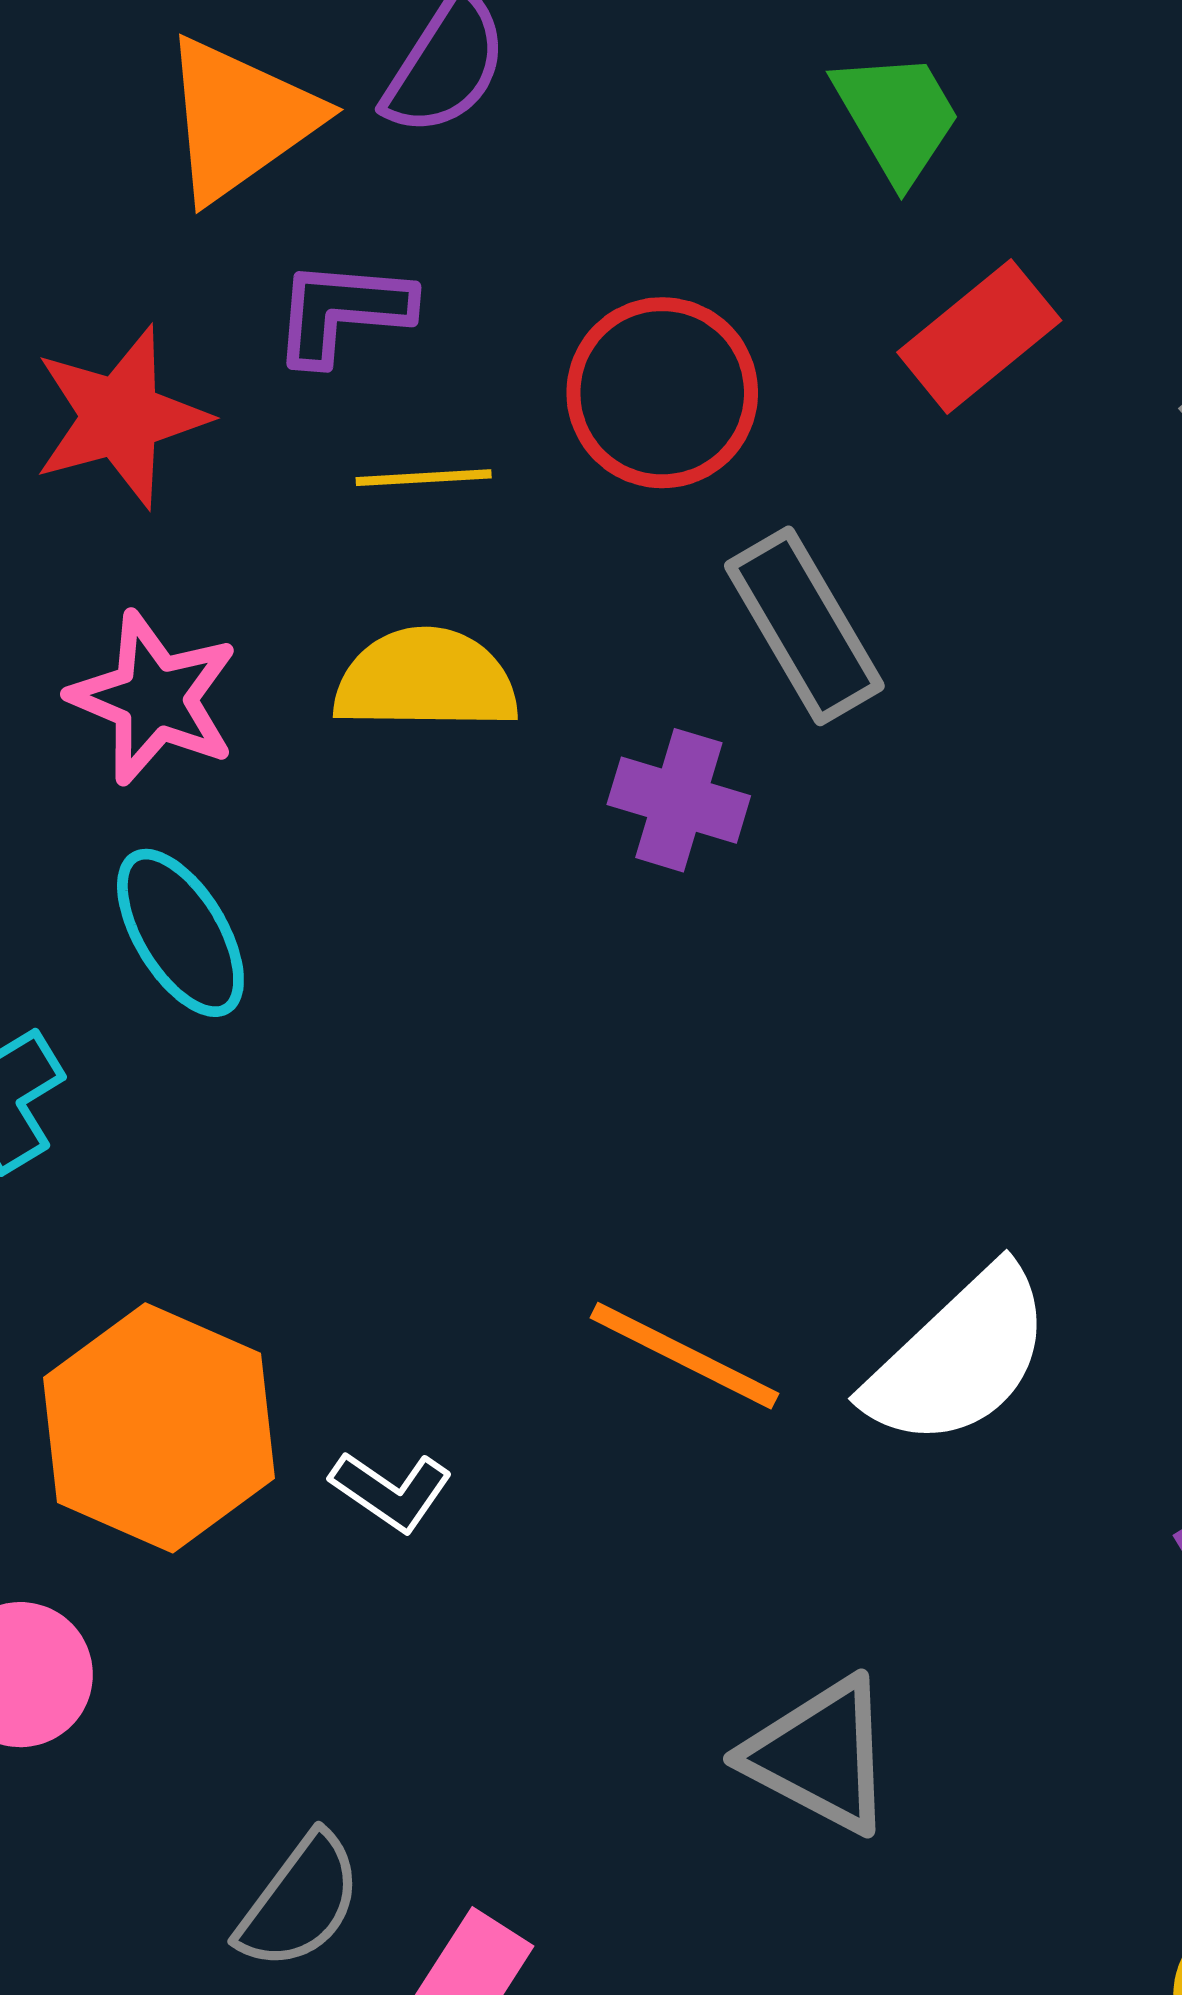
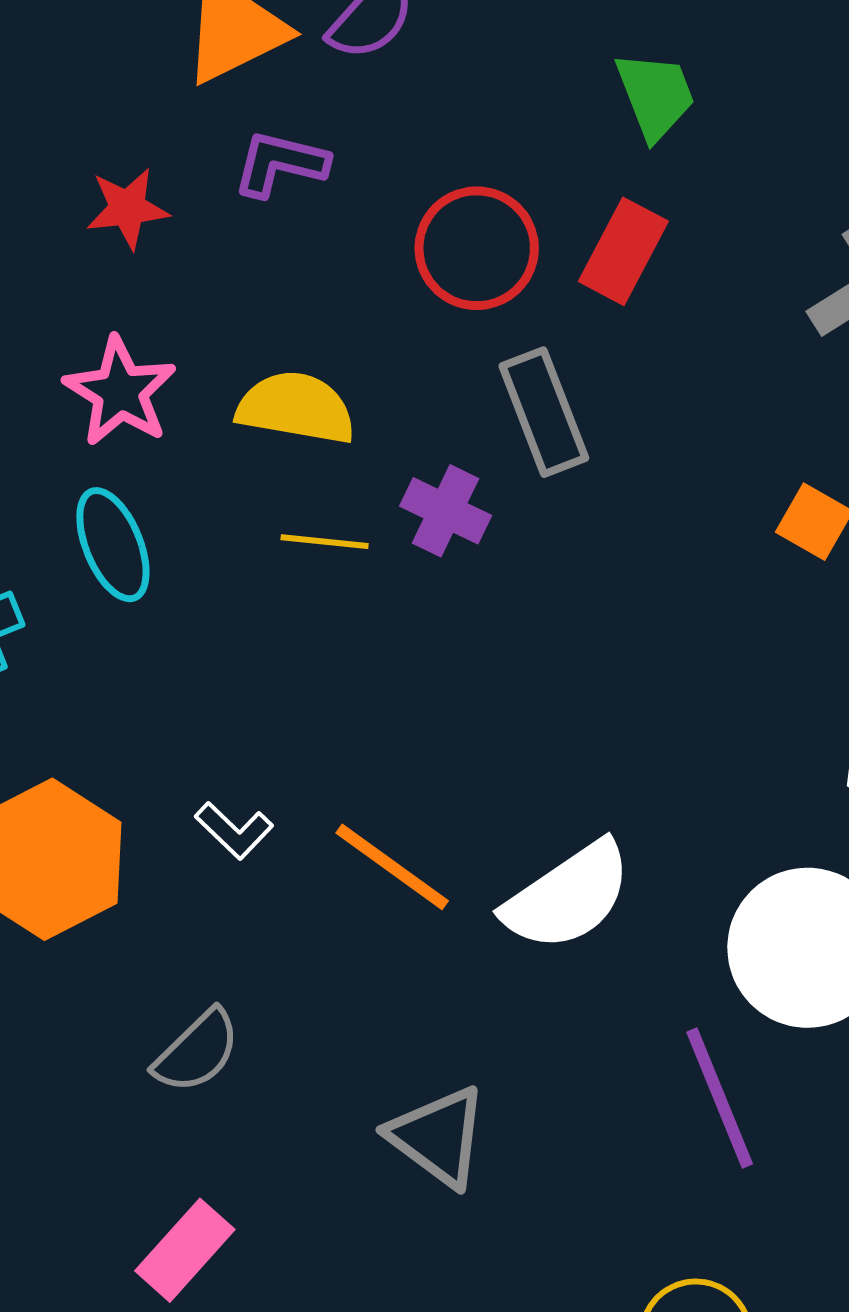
red rectangle: (979, 336) -> (623, 251), moved, turned -32
red star: (120, 417) -> (127, 208), size x0.7
yellow line: (424, 478) -> (325, 542), moved
white L-shape: (391, 1491) -> (234, 830), moved
gray semicircle: (300, 1902) -> (197, 1051), moved

